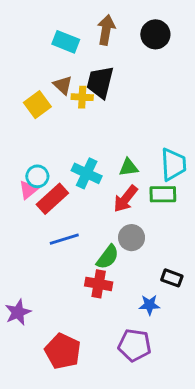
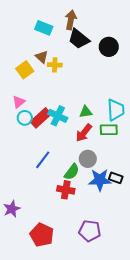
black circle: (155, 34) -> (109, 47), moved
black trapezoid: (100, 82) -> (79, 39), moved, turned -65
pink triangle: (28, 190) -> (19, 102), moved
red rectangle: (52, 199) -> (41, 118), moved
blue line: (64, 239) -> (43, 160), turned -36
black rectangle: (172, 278) -> (116, 178), moved
blue star: (149, 305) -> (100, 180), moved, size x1.6

